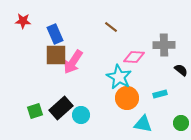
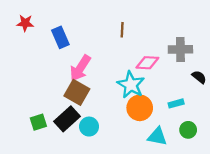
brown line: (111, 27) -> (122, 30), turned 56
brown square: (56, 55) -> (77, 92), moved, turned 30
green circle: (181, 123) -> (188, 130), moved

